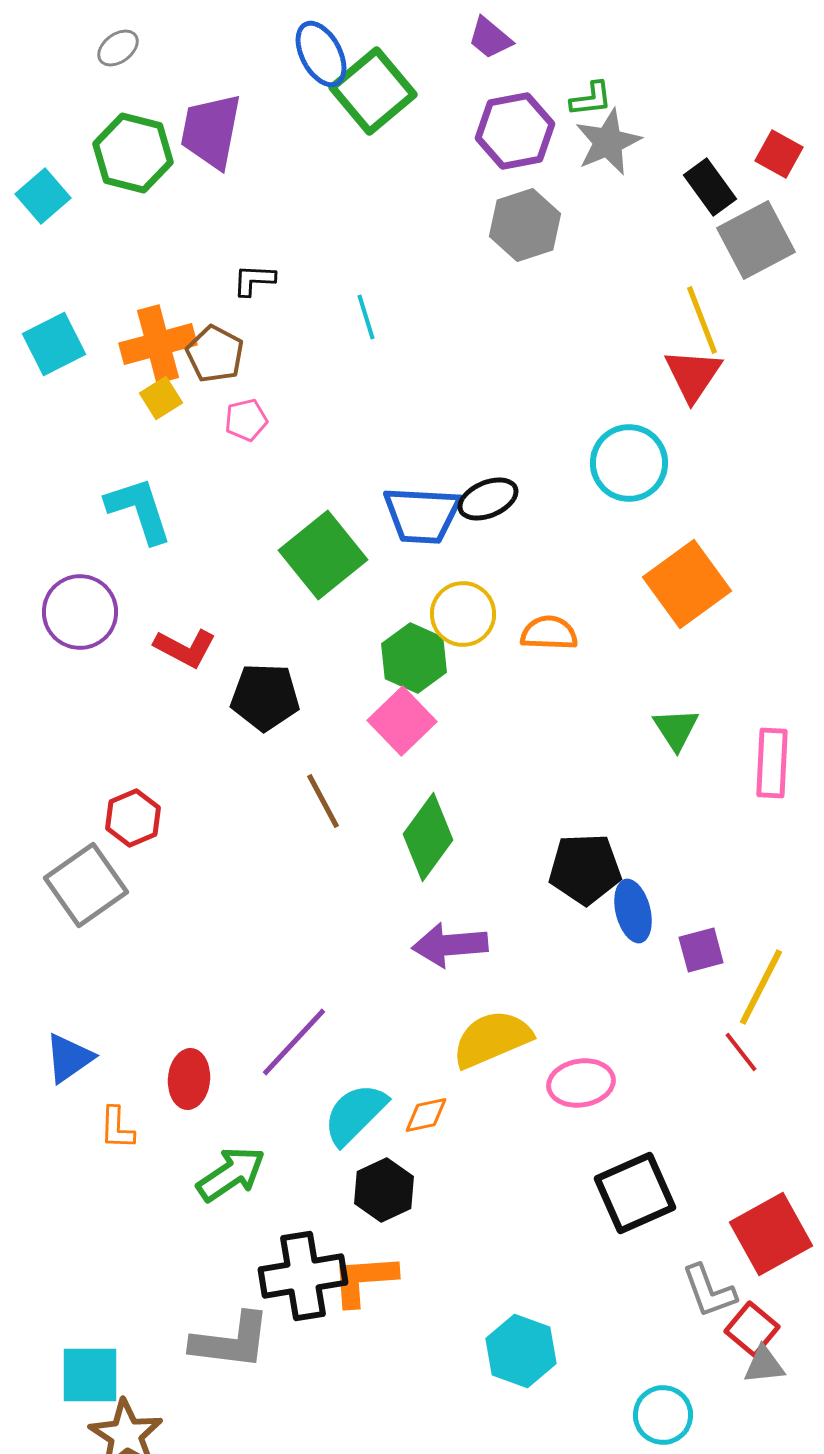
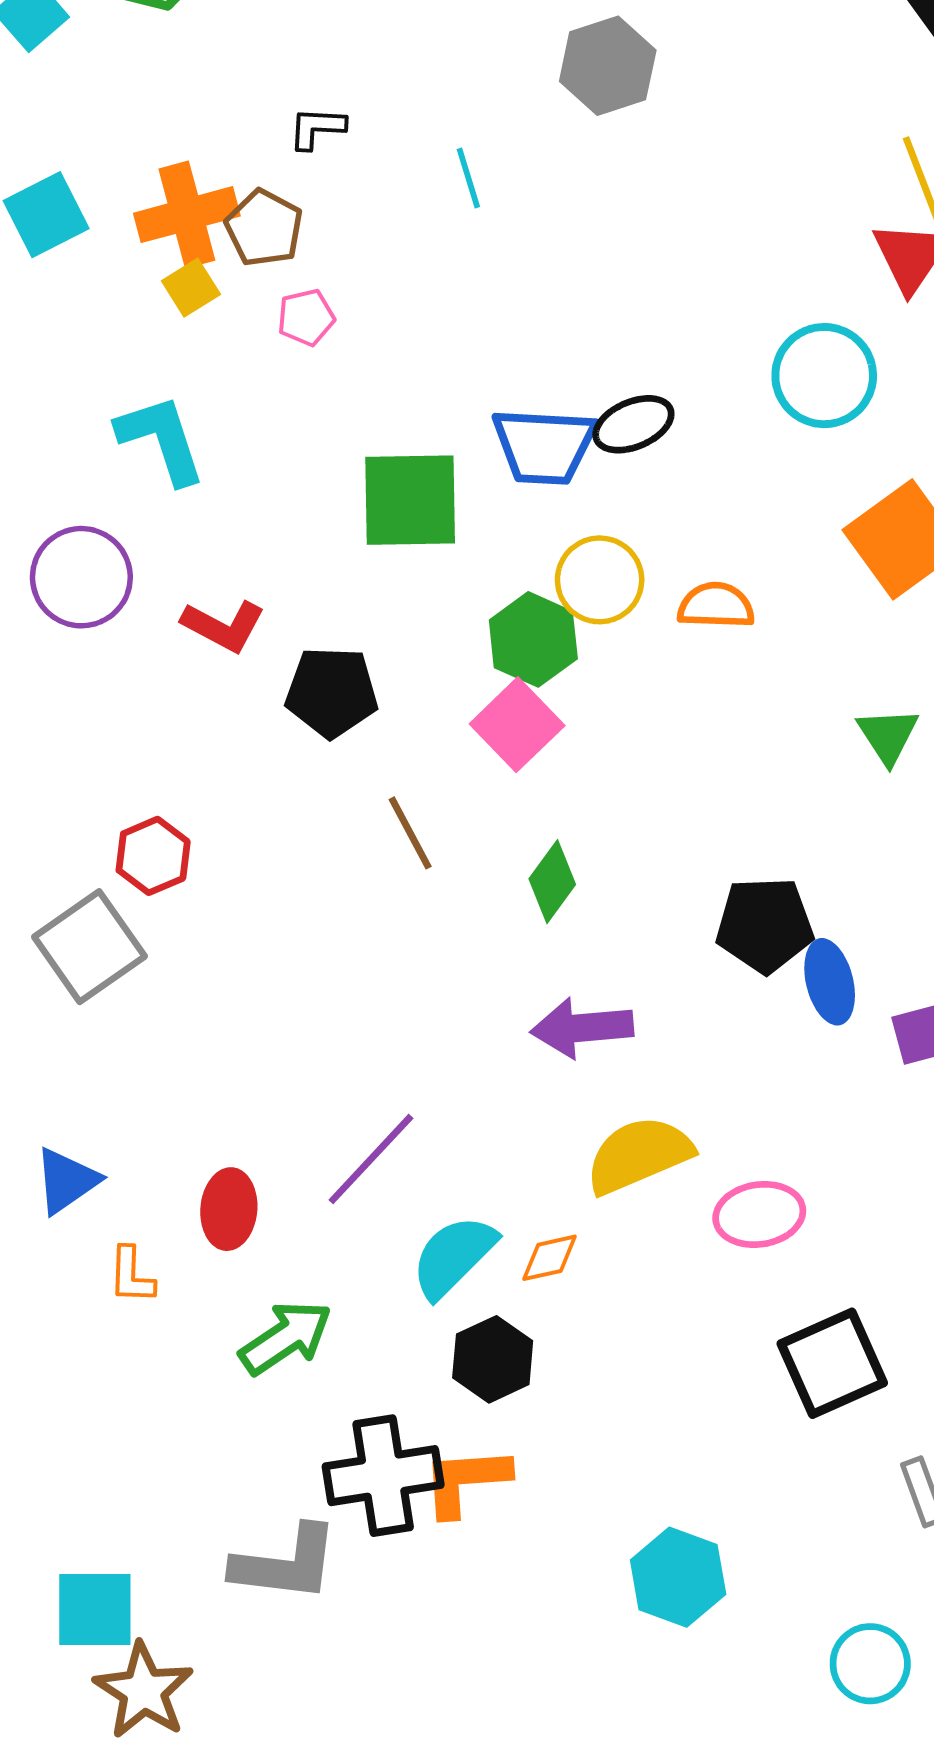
gray hexagon: (525, 225) -> (608, 66), moved
green square: (323, 555) -> (410, 500), turned 38
green diamond: (428, 837) -> (552, 882), size x0.7

